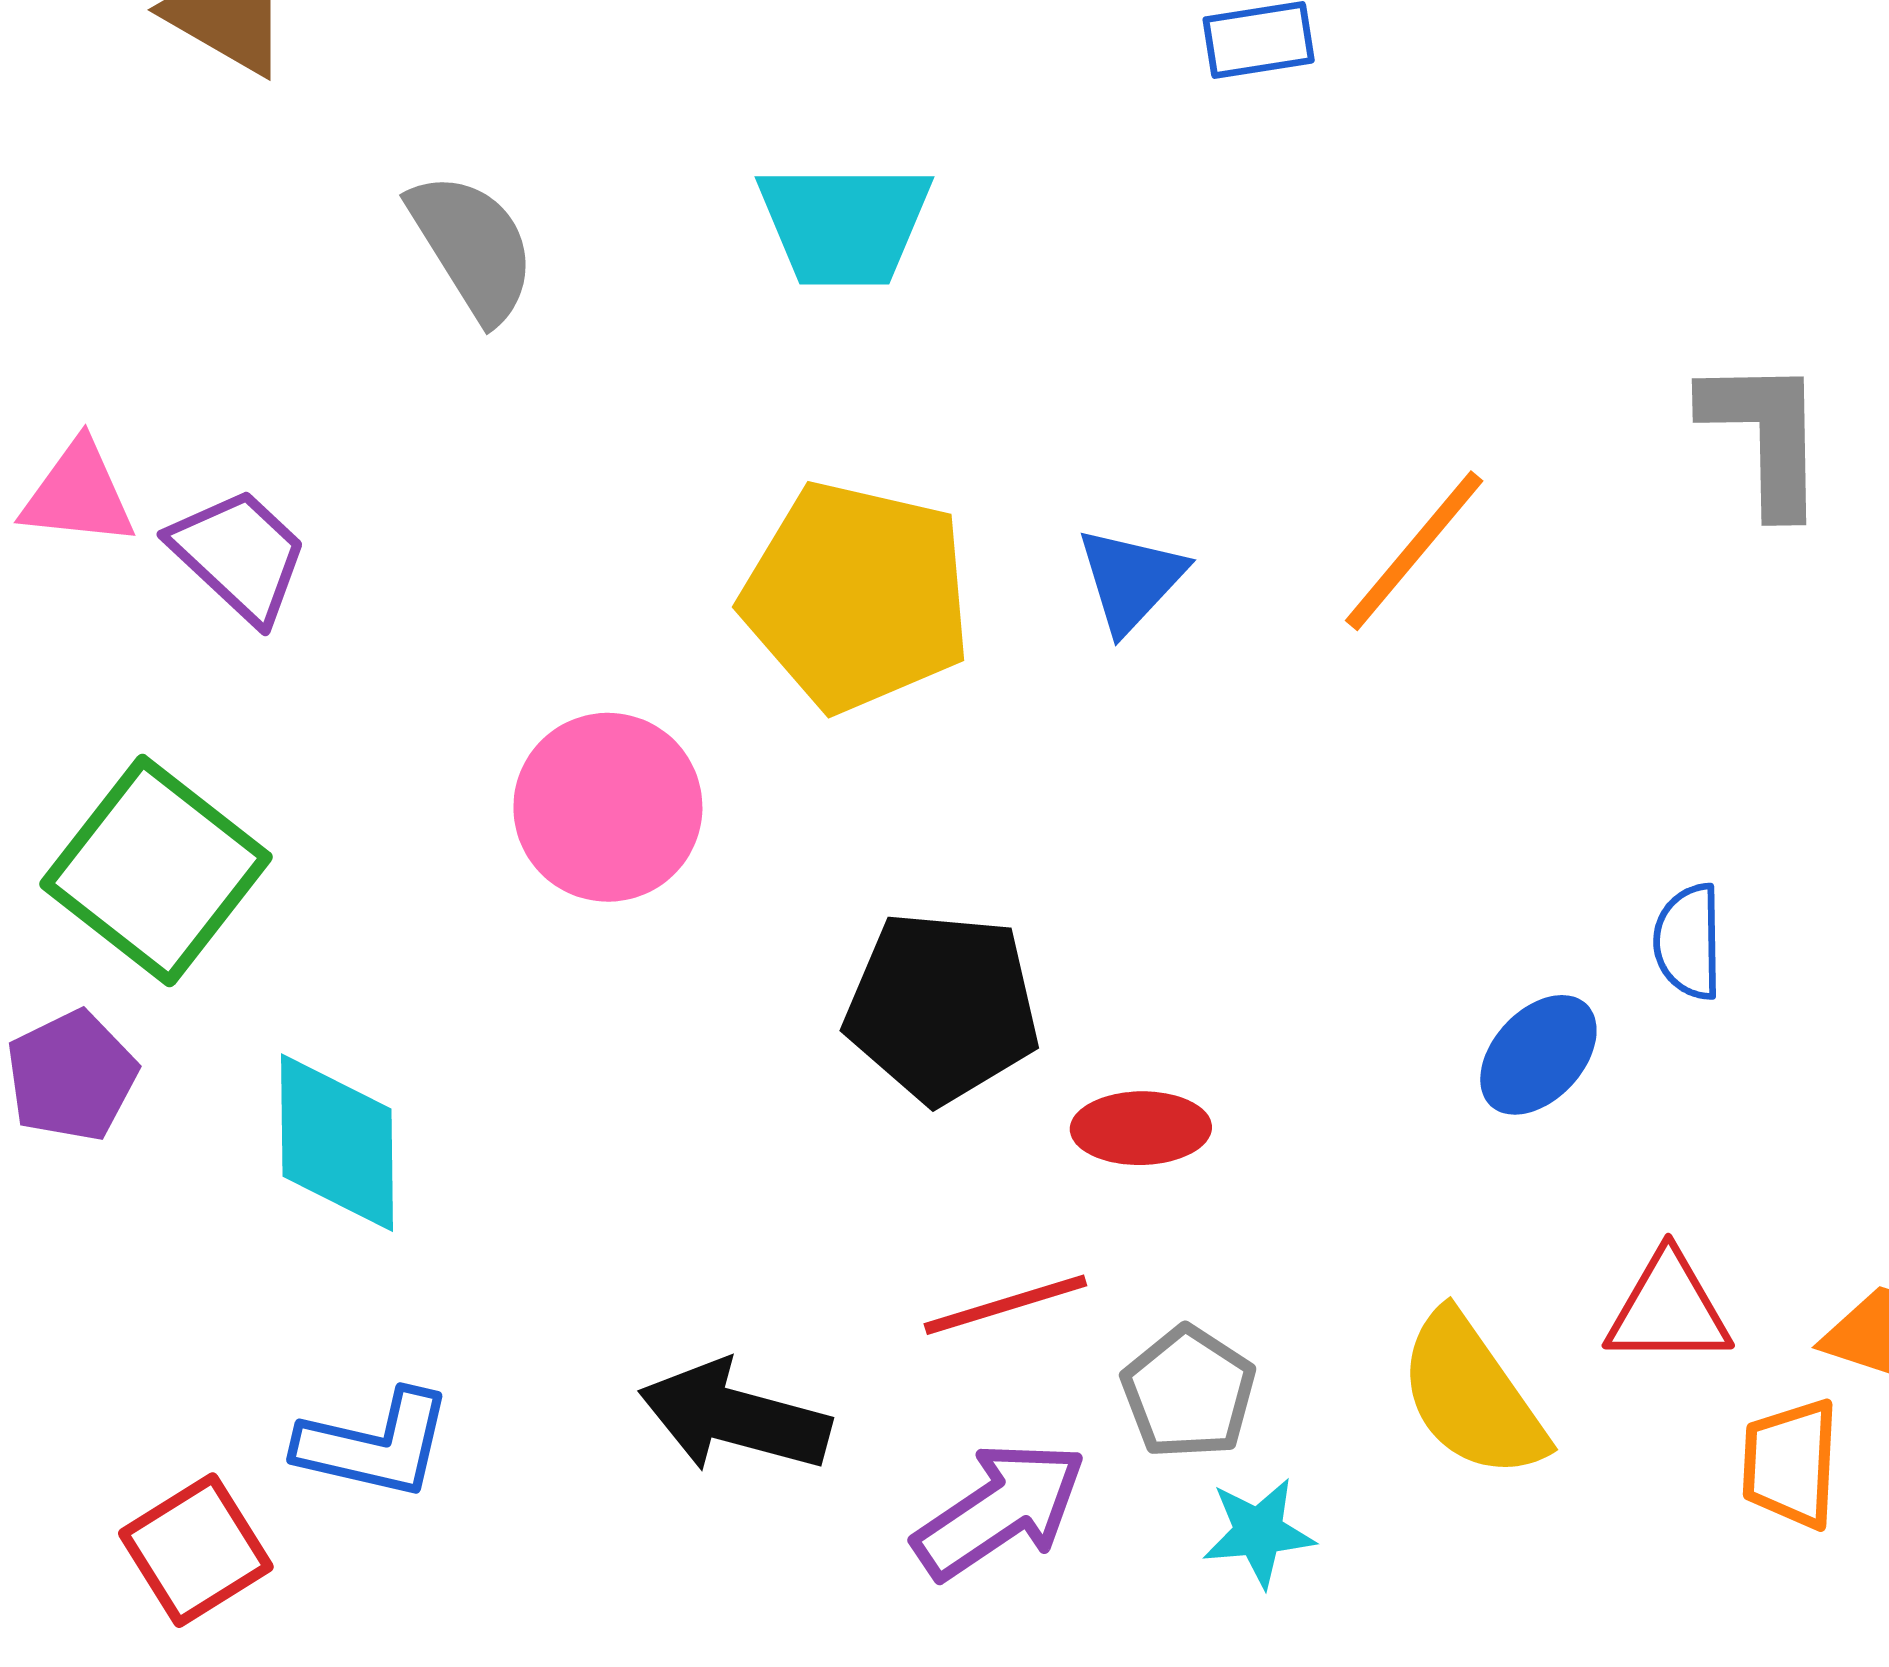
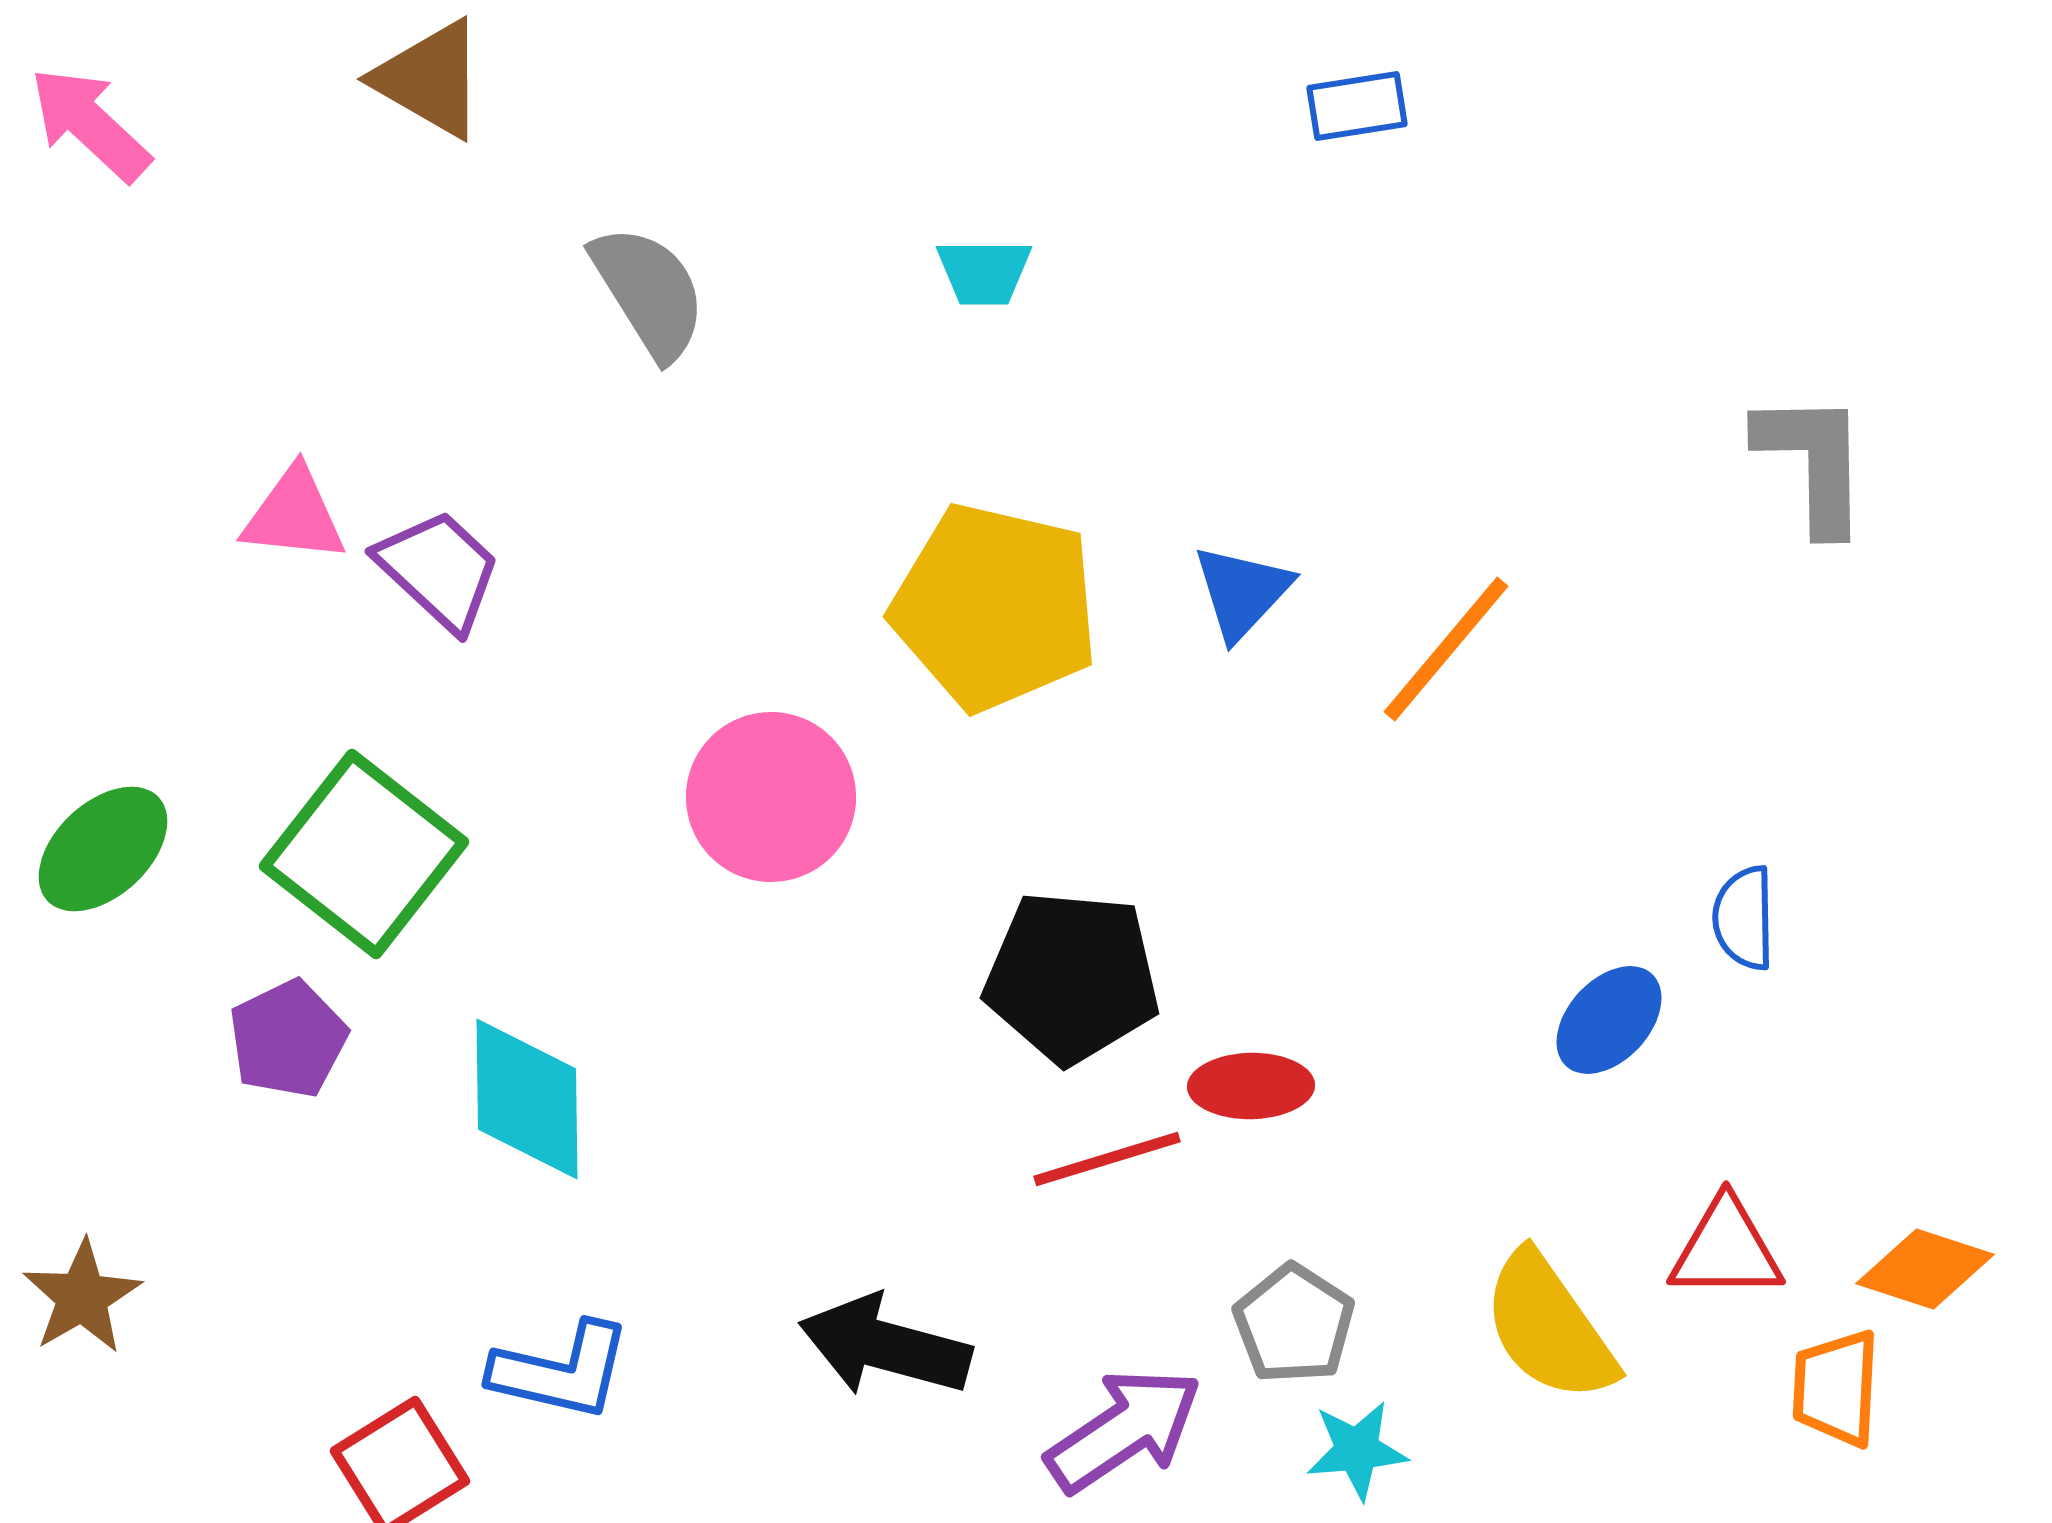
cyan trapezoid: (844, 224) -> (984, 272), size x0.6
orange line: (1414, 551) -> (1446, 649), moved
red line: (1005, 1305) -> (1107, 1159), moved

